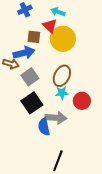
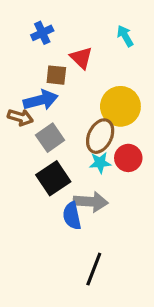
cyan arrow: (58, 12) -> (125, 36), moved, turned 40
yellow circle: (63, 39) -> (120, 106), moved
red circle: (82, 101) -> (128, 158), moved

